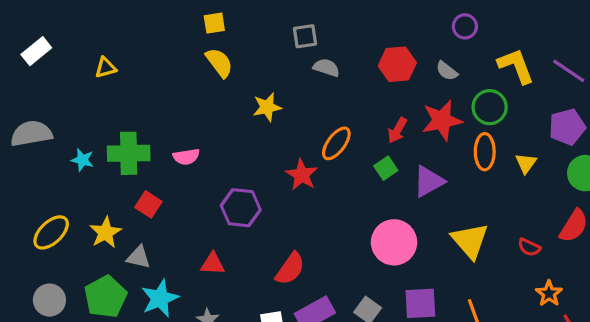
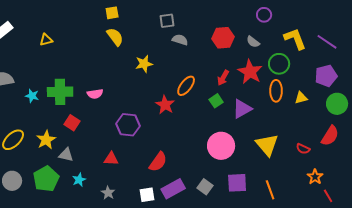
red star: (442, 120) -> (250, 72), turned -30
yellow triangle: (526, 163) -> (301, 98), turned 40
cyan star: (160, 298) -> (79, 180), size x0.6

